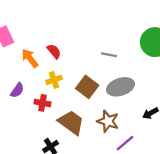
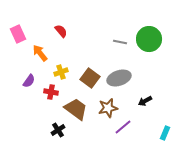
red semicircle: (54, 51) -> (61, 31), moved
gray line: (109, 55) -> (120, 42), moved
brown star: (108, 121) -> (108, 108), turned -30

